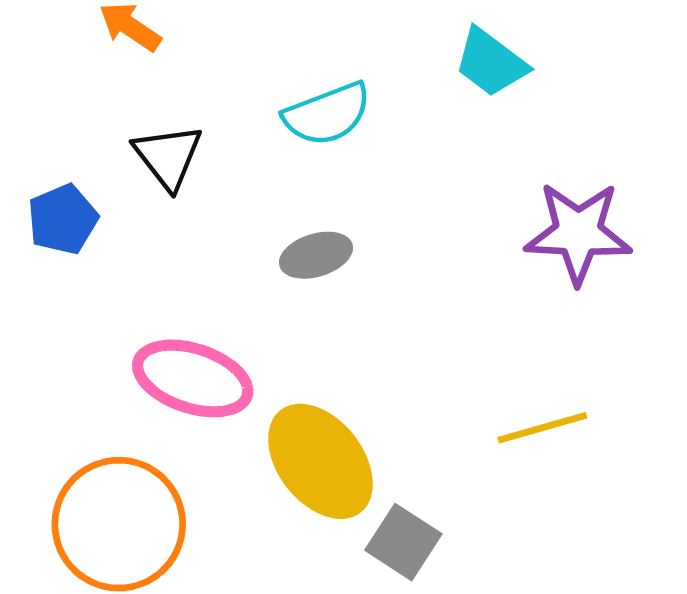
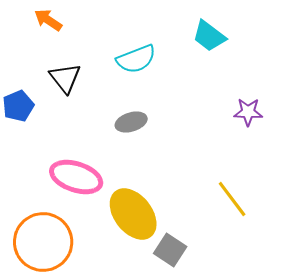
purple star: (578, 233) -> (248, 112), size x0.6
yellow line: (542, 428) -> (232, 199), turned 69

